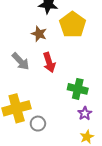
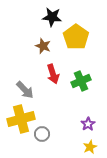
gray arrow: (21, 61) -> (25, 90), moved
green cross: (78, 89) -> (81, 81), moved, turned -36

